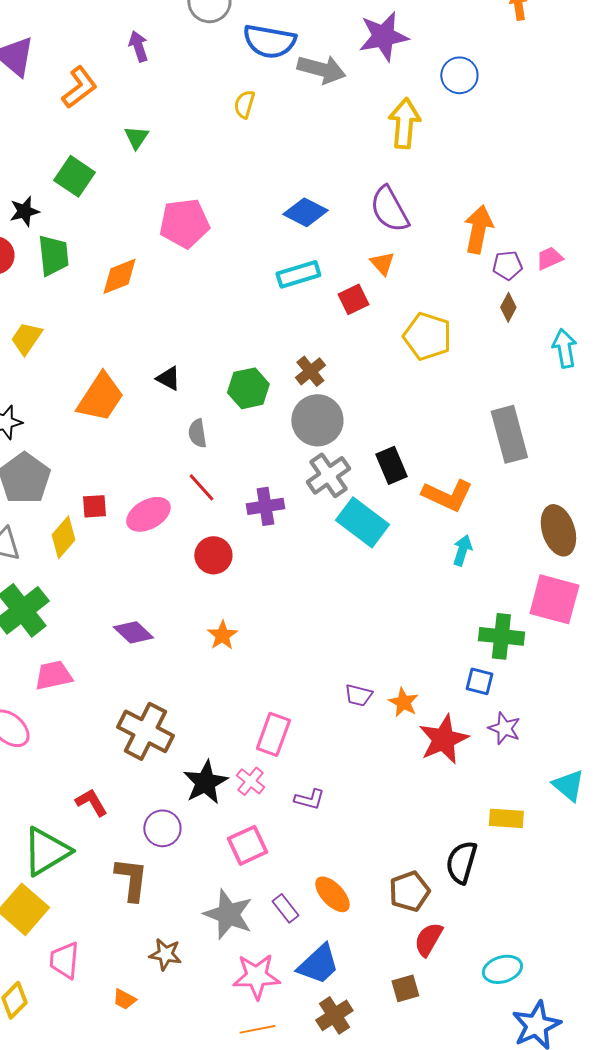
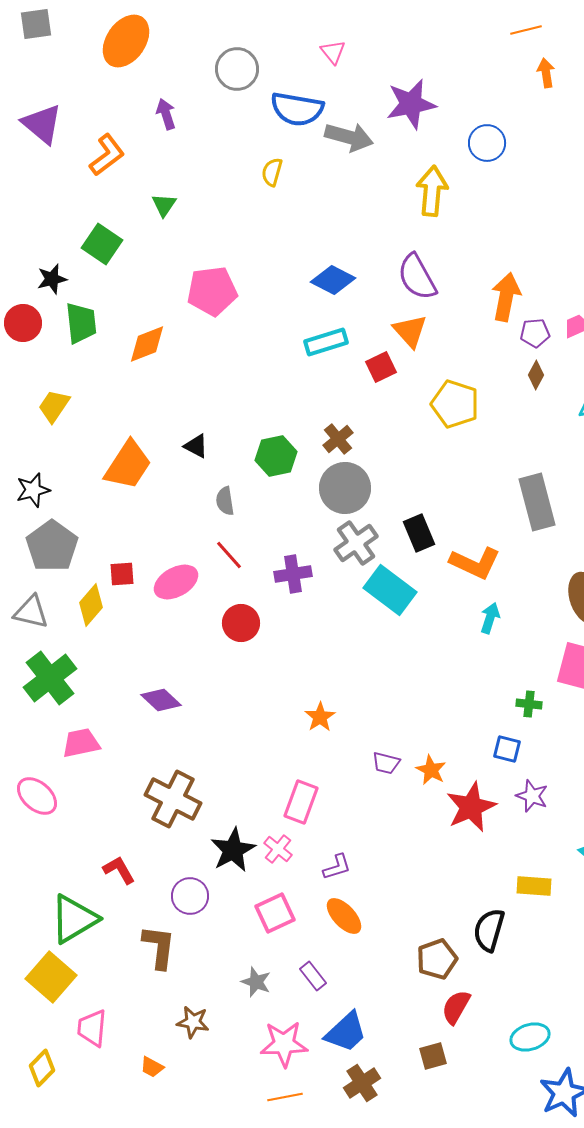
orange triangle: (382, 263) -> (410, 331), size x1.4
orange star: (222, 635) -> (320, 717), moved
green cross: (501, 636) -> (529, 704), size x0.6
purple L-shape: (309, 799) -> (337, 867), turned -32
orange ellipse: (332, 894) -> (344, 916), moved
gray star: (228, 914) -> (256, 982), size x0.6

